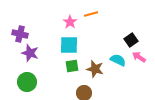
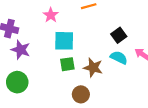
pink star: (70, 22) -> (51, 15), moved
black square: (131, 40) -> (119, 35), moved

